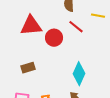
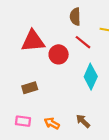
cyan diamond: (79, 74) -> (91, 77), moved

